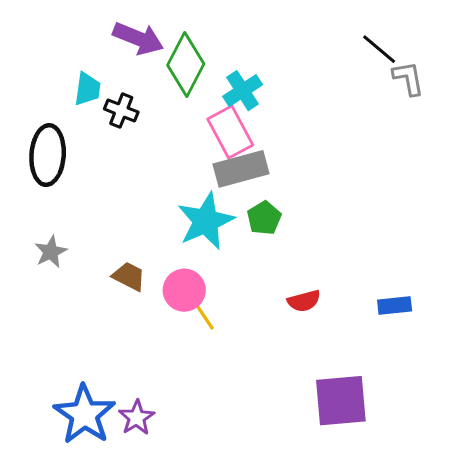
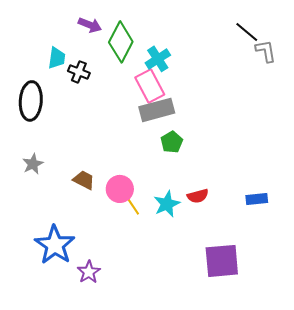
purple arrow: (138, 38) -> (90, 25), size x0.7
cyan star: (206, 221) -> (167, 204), moved, size x0.7
blue star: (84, 415) -> (55, 245), moved

